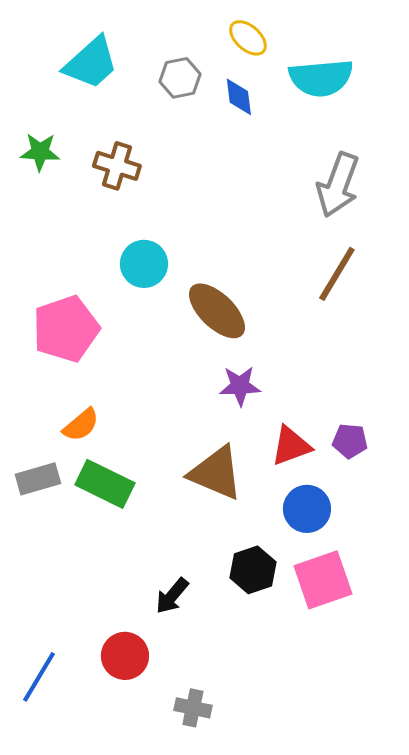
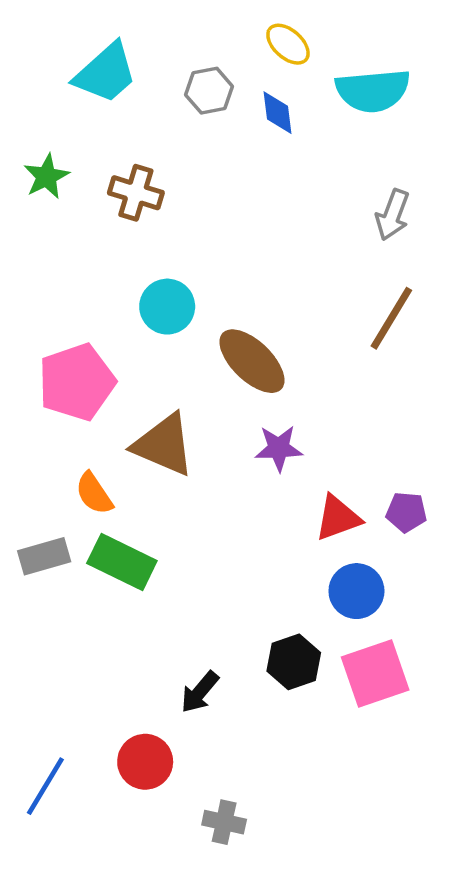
green star: (40, 152) -> (46, 176), turned -30
gray arrow: (338, 185) -> (392, 215), size x0.7
orange semicircle: (81, 425) -> (94, 494), turned 96
brown triangle: (216, 473) -> (164, 445), moved

